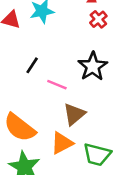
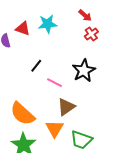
orange triangle: (62, 143) -> (55, 129), turned -36

